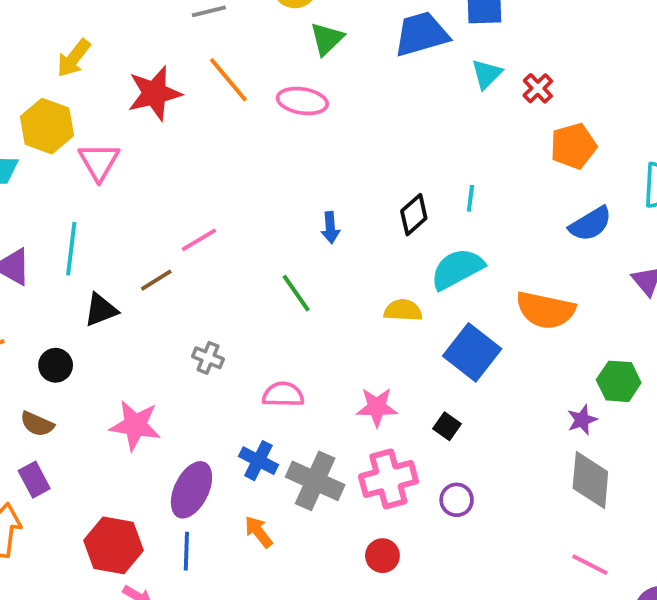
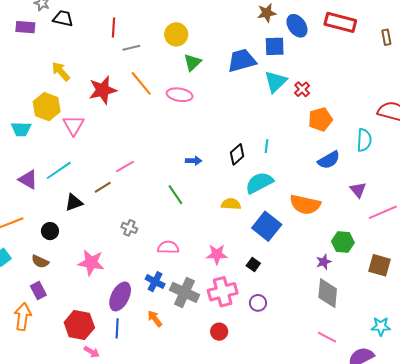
yellow arrow: (74, 58) -> (61, 71), turned 100
cyan triangle: (487, 74) -> (276, 82), size x1.4
blue arrow: (330, 228) -> (194, 161), turned -84
cyan line: (71, 249) -> (59, 170), turned 48

